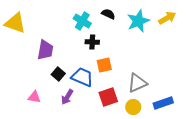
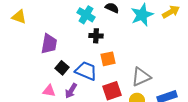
yellow triangle: (15, 23) -> (19, 17), size x0.7
pink triangle: (34, 97) -> (49, 91), moved

